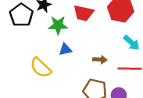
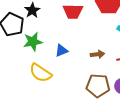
green star: (58, 25) -> (33, 42), moved

